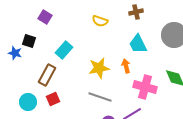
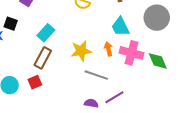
brown rectangle: (47, 75) -> (43, 58), moved
pink cross: (145, 87) -> (132, 53), moved
gray line: (100, 97) -> (96, 75), moved

